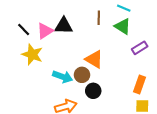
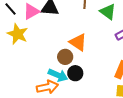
cyan arrow: (63, 77) -> (58, 75), moved

